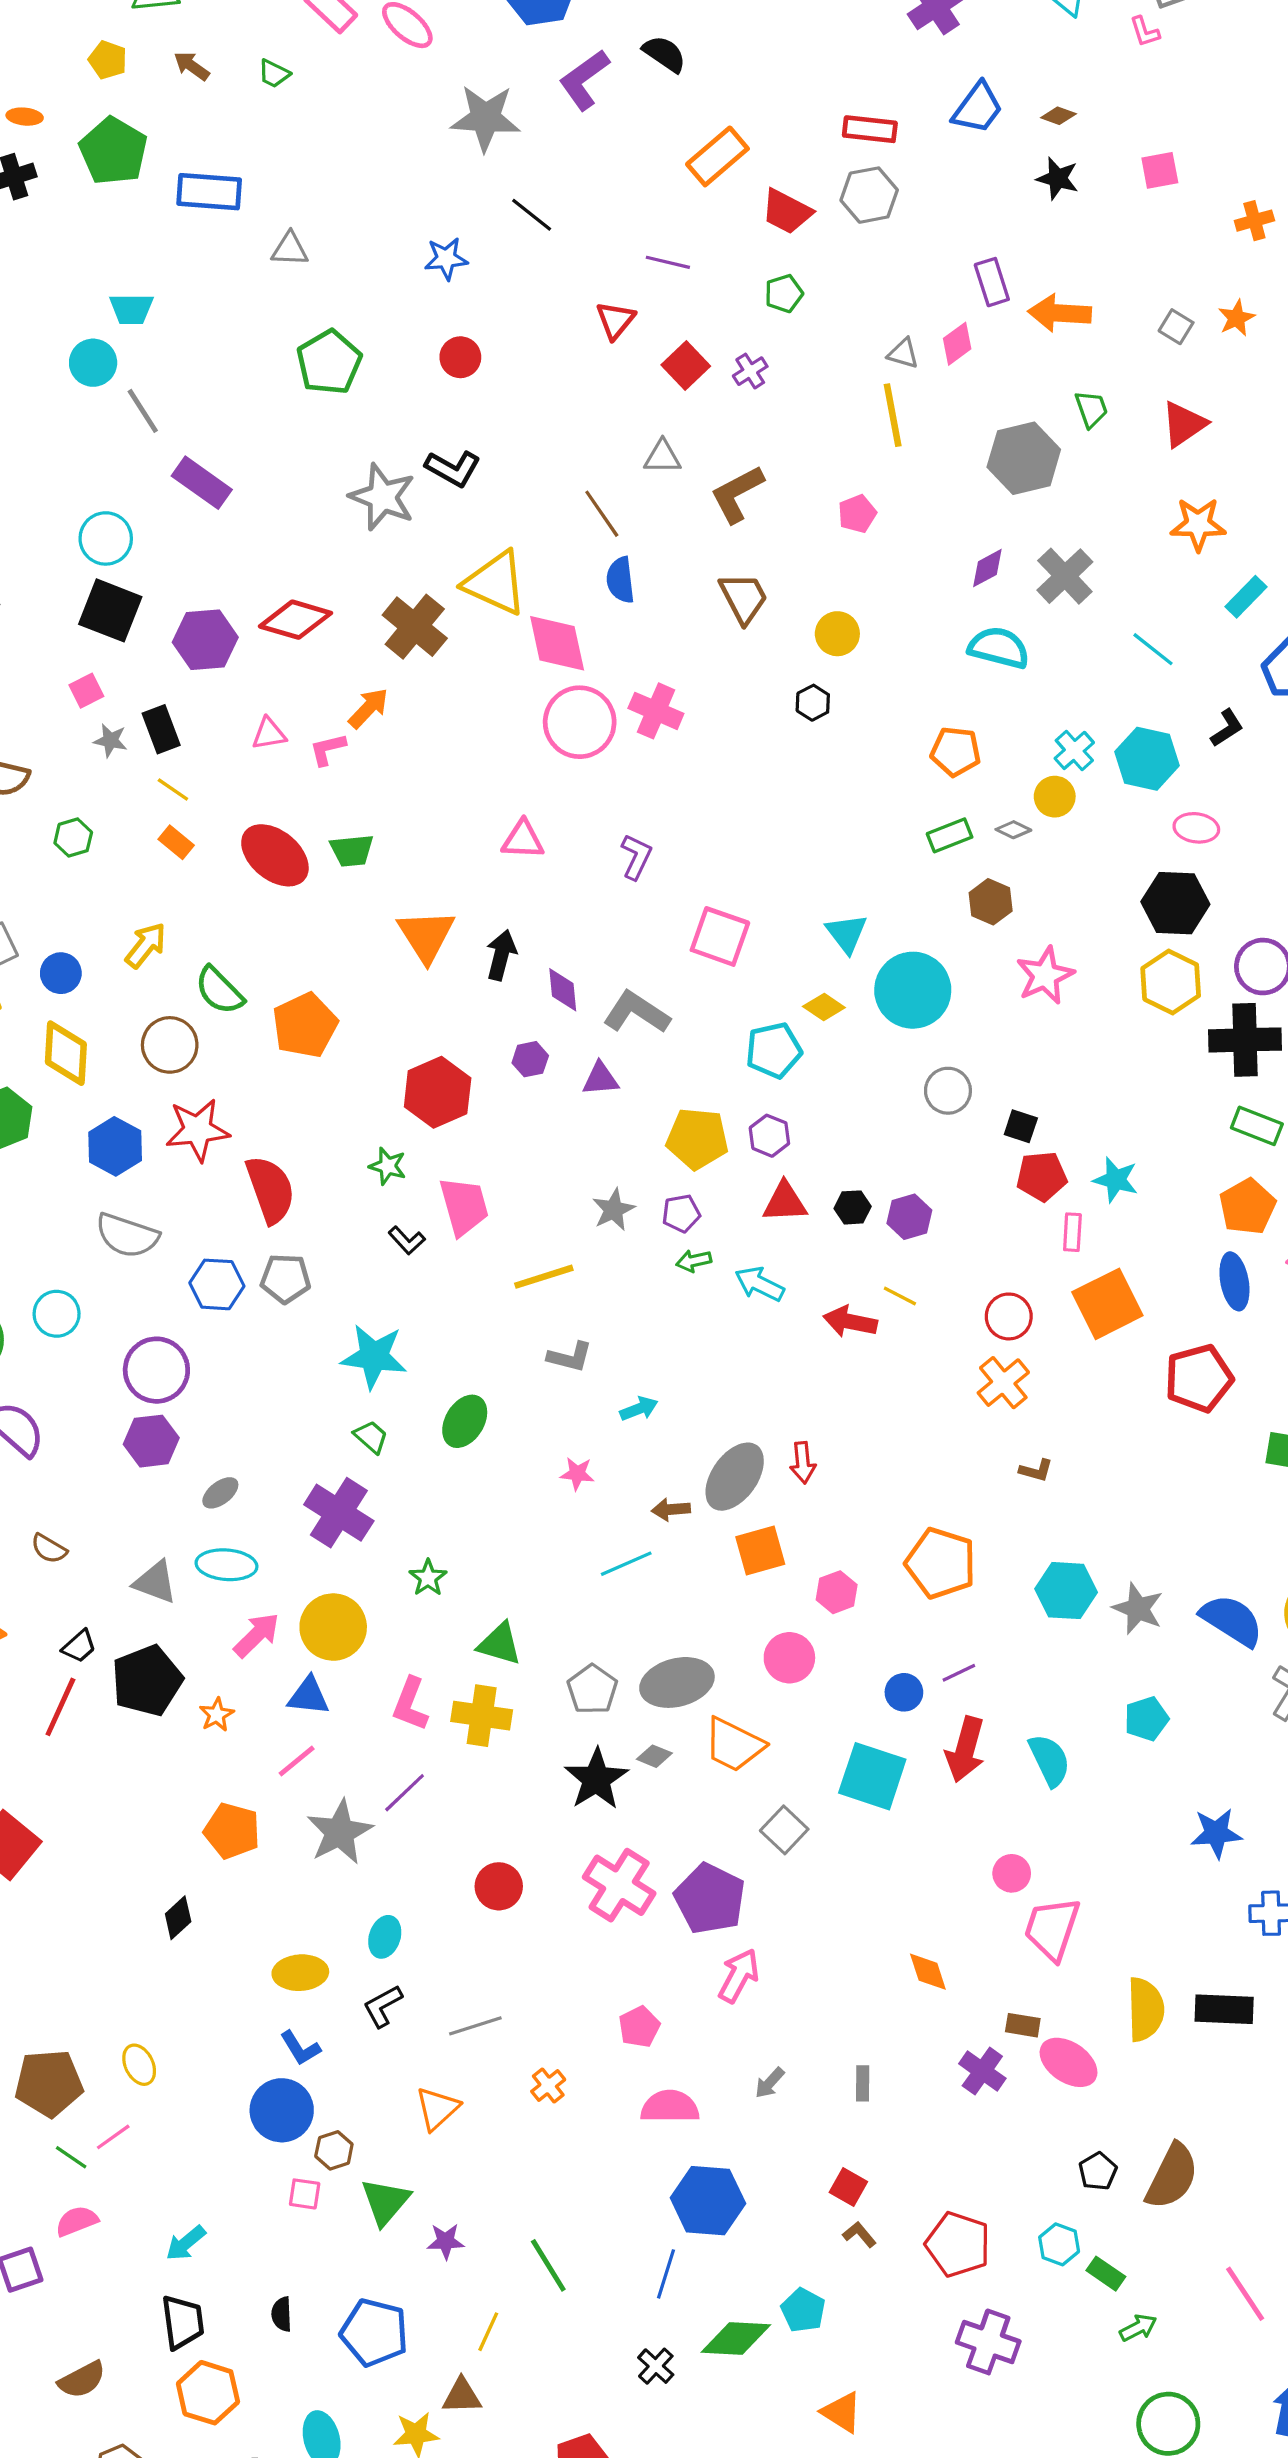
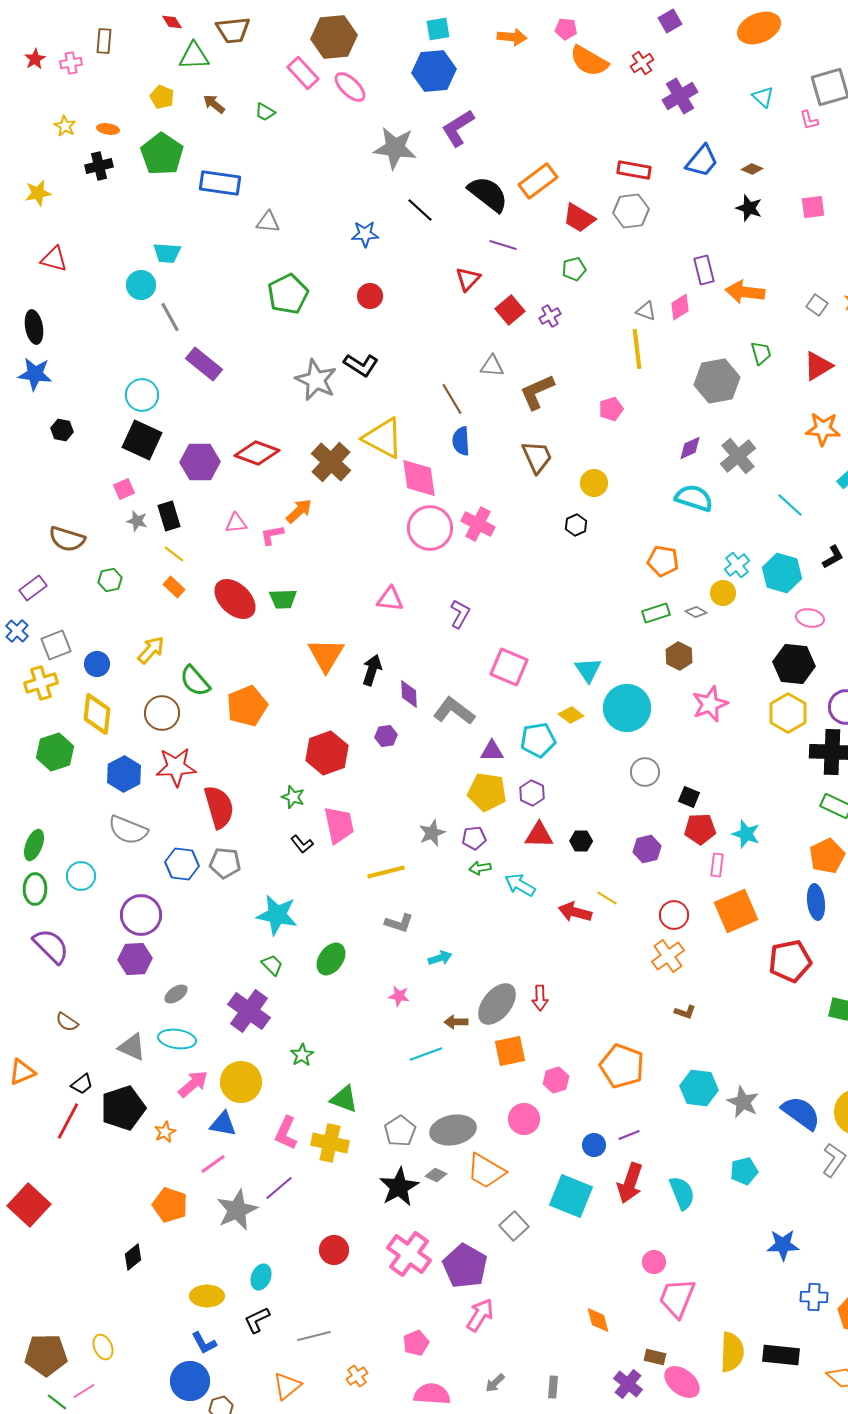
black semicircle: (664, 54) -> (488, 194), moved, size x1.5
purple triangle: (600, 1079) -> (492, 751), moved
purple hexagon: (909, 1217) -> (647, 849), moved

